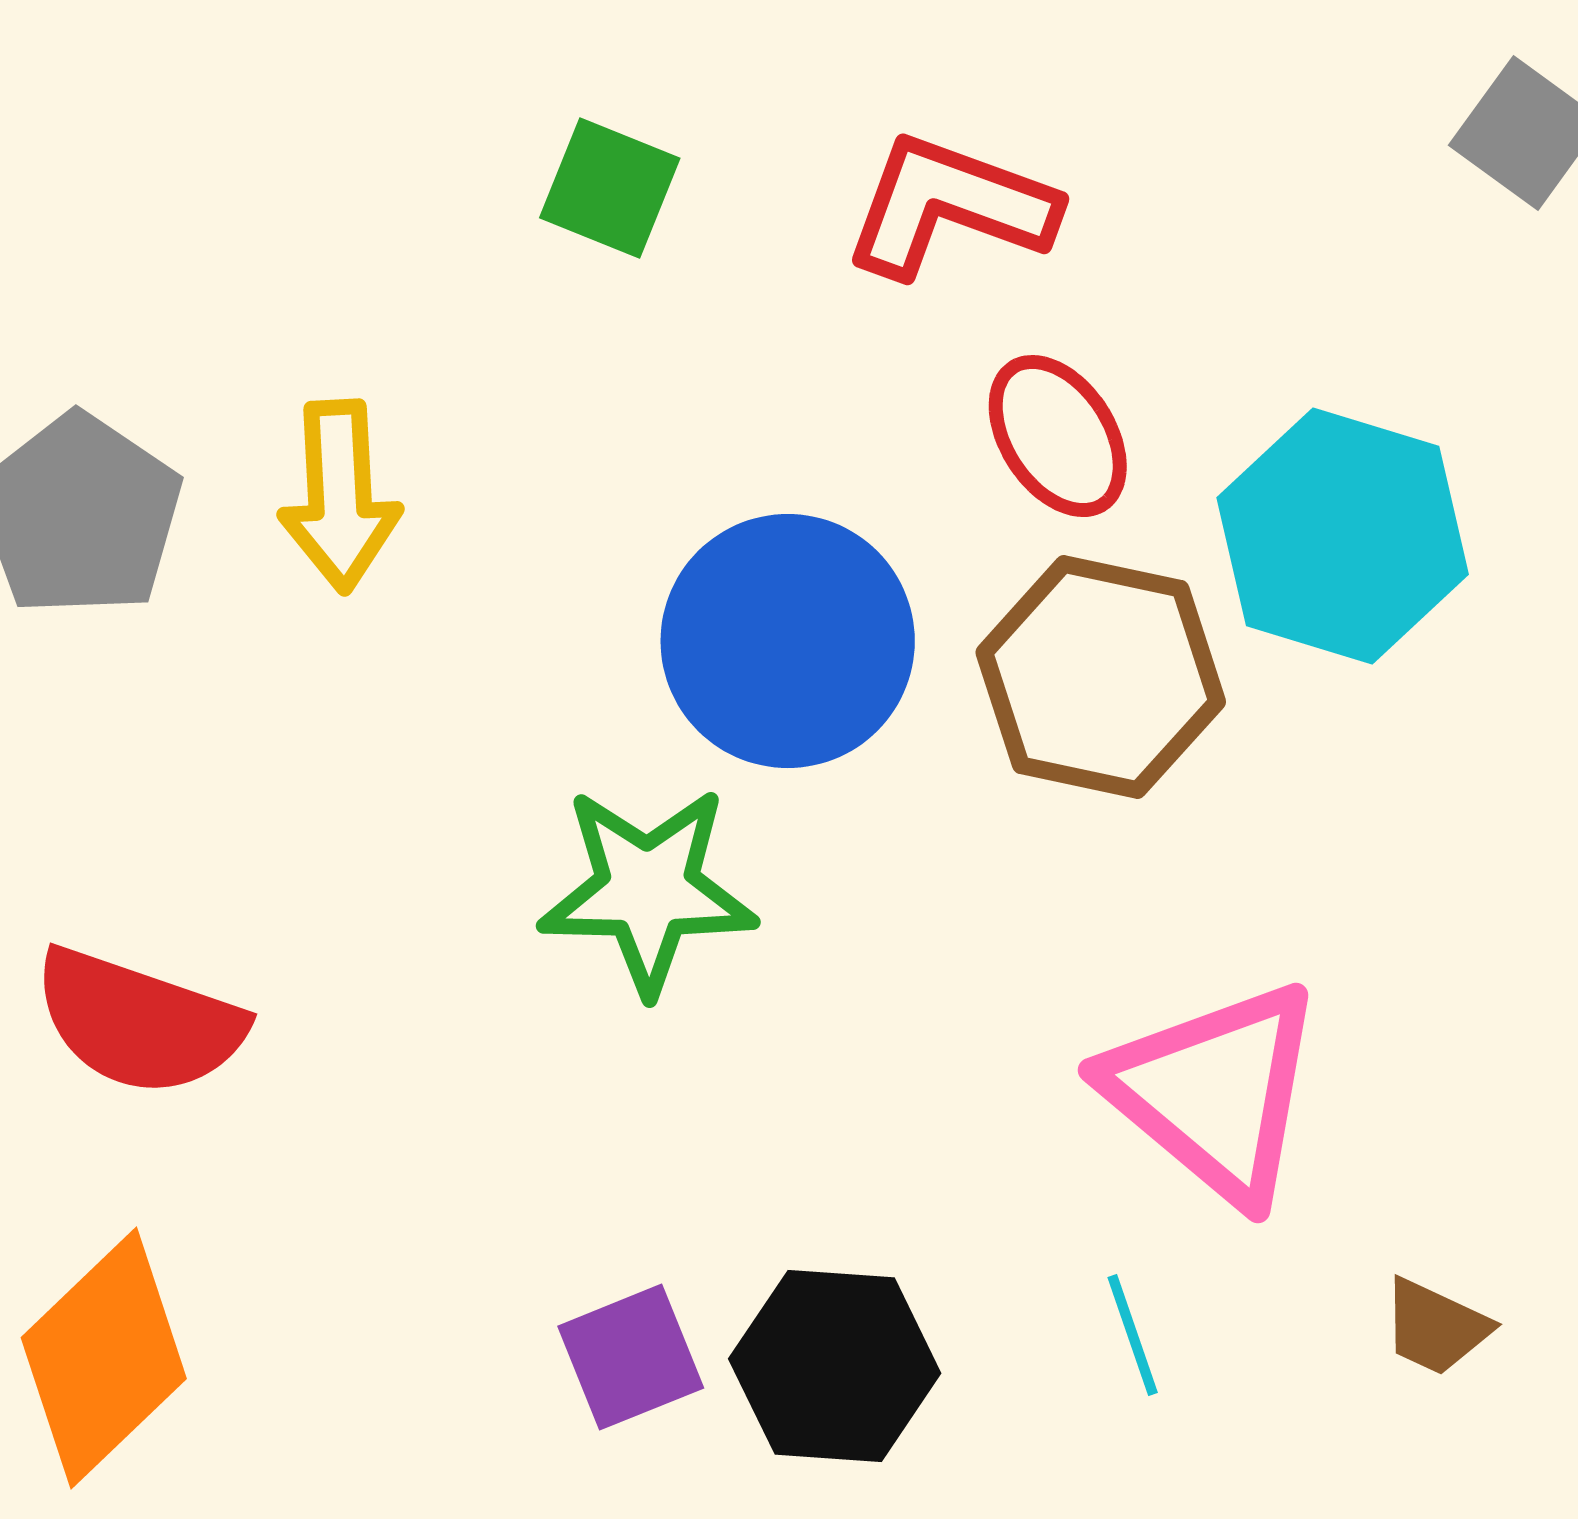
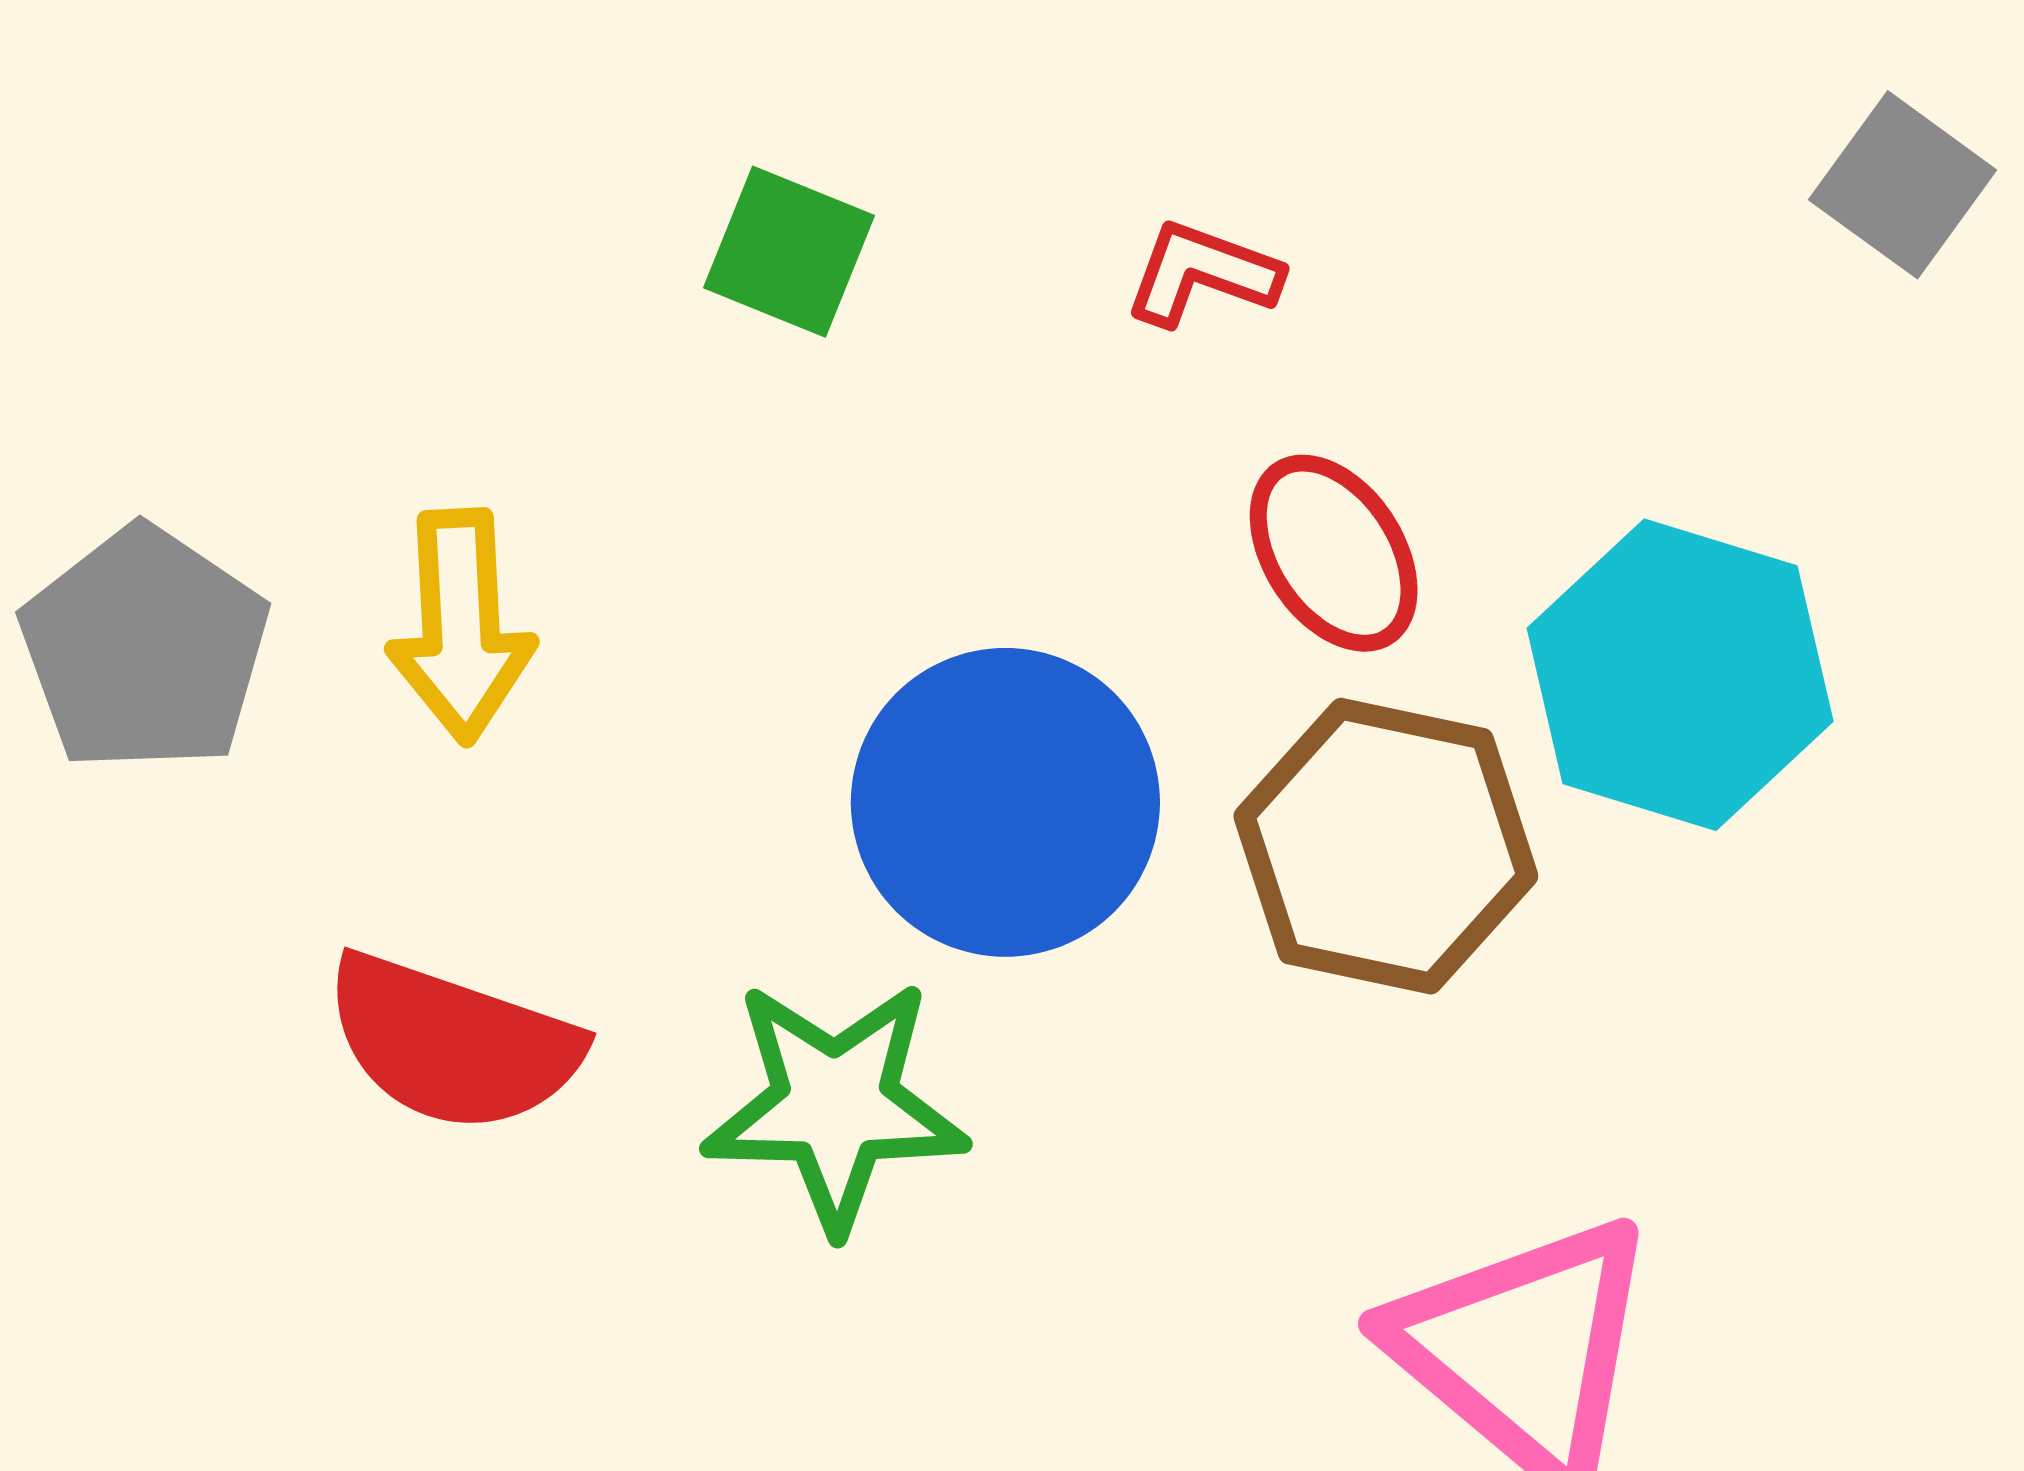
red L-shape: (950, 206) -> (1202, 274), size x0.6
red semicircle: (139, 1022) -> (452, 1043), moved

